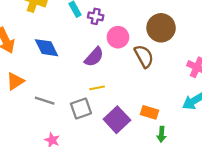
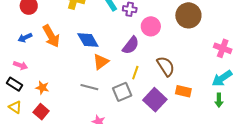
brown semicircle: (144, 56) -> (166, 66), moved
orange triangle: (15, 81) -> (101, 62), moved
yellow line: (97, 88) -> (135, 73), turned -56
green arrow: (162, 134) -> (219, 100), moved

